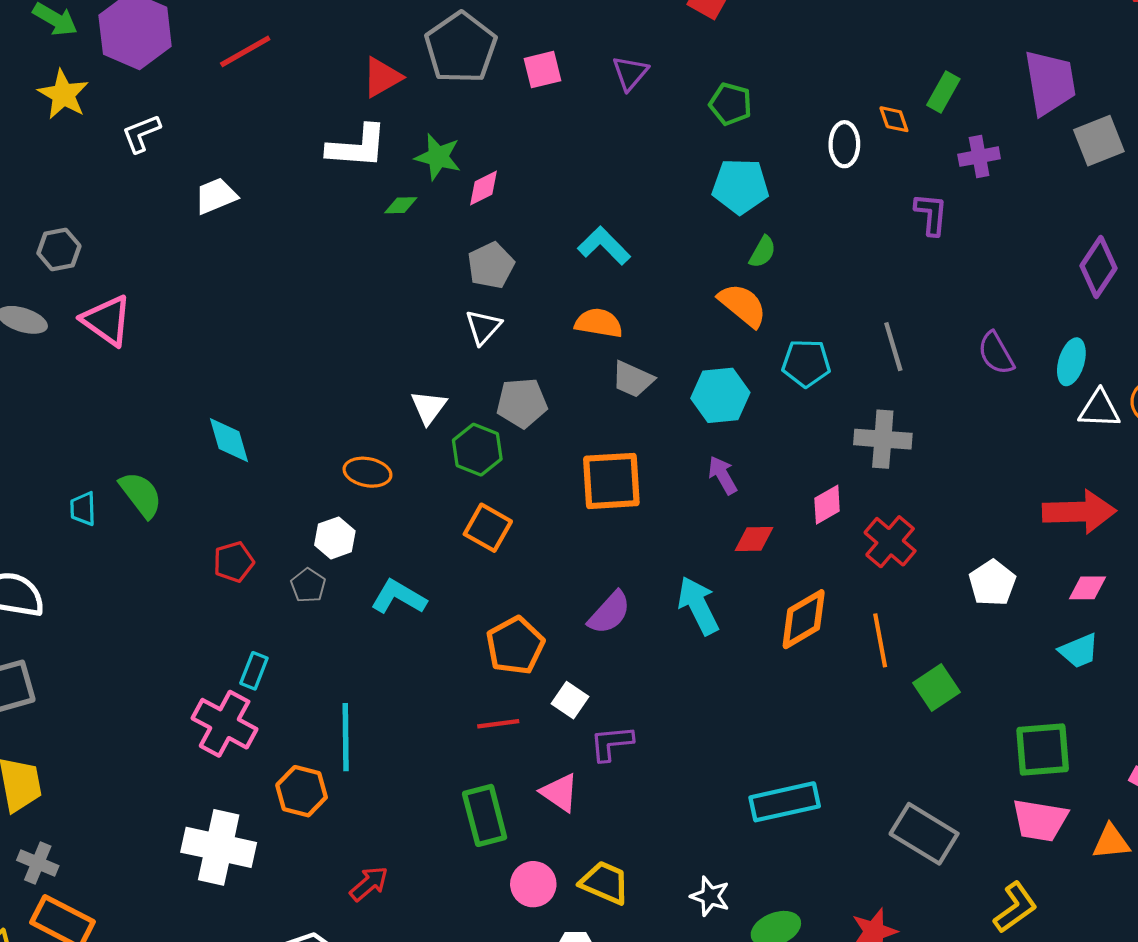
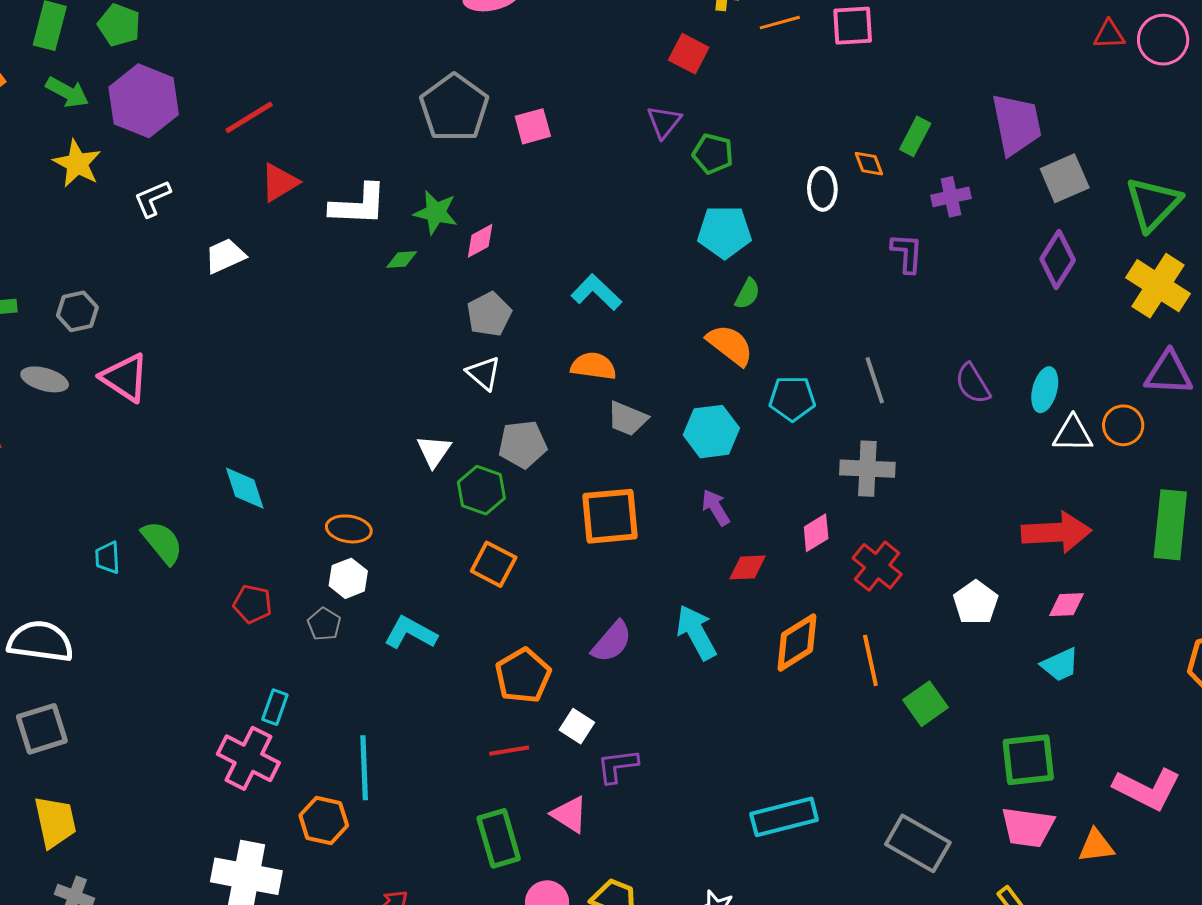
purple triangle: (630, 73) -> (664, 122), moved
red triangle: (382, 77) -> (279, 182), moved
purple diamond: (1099, 267) -> (1058, 260), moved
white triangle: (483, 327) -> (484, 373), turned -30
orange ellipse: (367, 472) -> (349, 529), moved
red pentagon: (234, 562) -> (252, 604), turned 30

